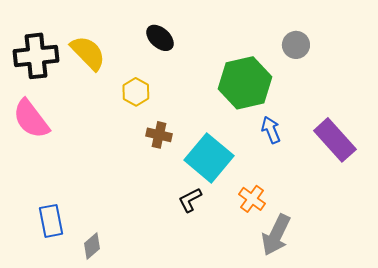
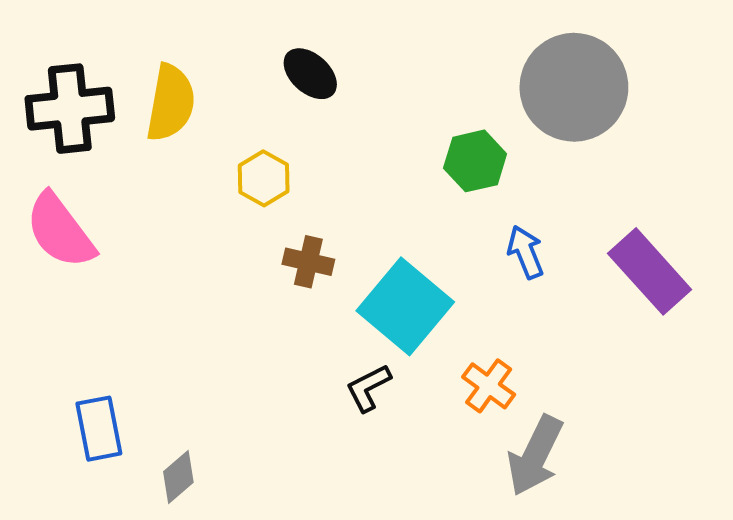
gray circle: (296, 45) -> (574, 87), size x2.0
yellow semicircle: (88, 53) -> (171, 103), turned 54
green hexagon: (245, 83) -> (475, 161), size x0.6

